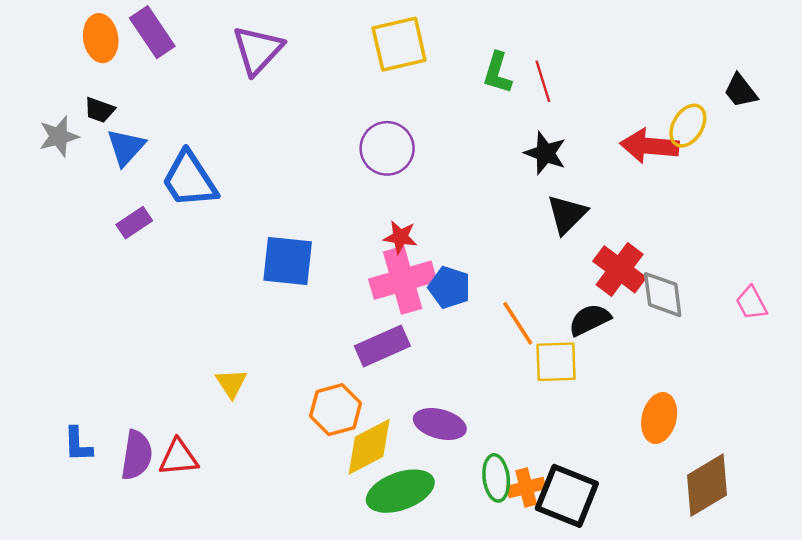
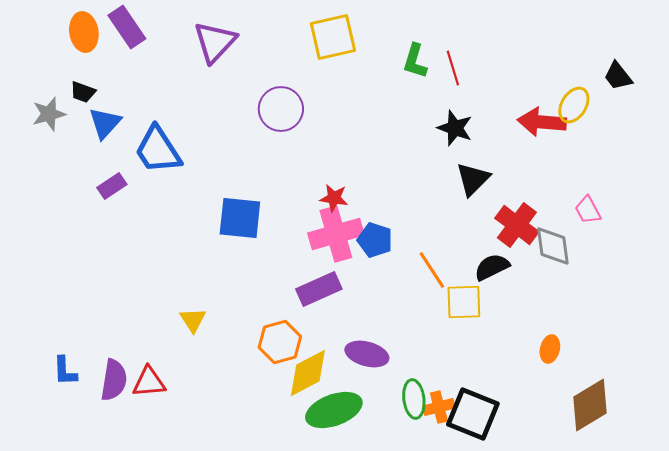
purple circle: (387, 148) -> (281, 109), moved
pink trapezoid: (751, 303) -> (588, 210), moved
orange ellipse: (659, 418) -> (550, 349), size x0.7

